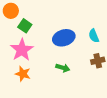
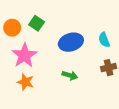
orange circle: (11, 11) -> (12, 28), moved
green square: (25, 26) -> (37, 23), moved

